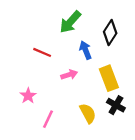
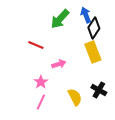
blue arrow: (85, 50) -> (86, 15), moved
yellow rectangle: (109, 78) -> (93, 52), moved
pink star: (28, 96) -> (41, 82), moved

